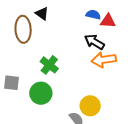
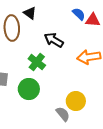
blue semicircle: (93, 15) -> (79, 14), turned 32
black arrow: (94, 42) -> (54, 40), moved

